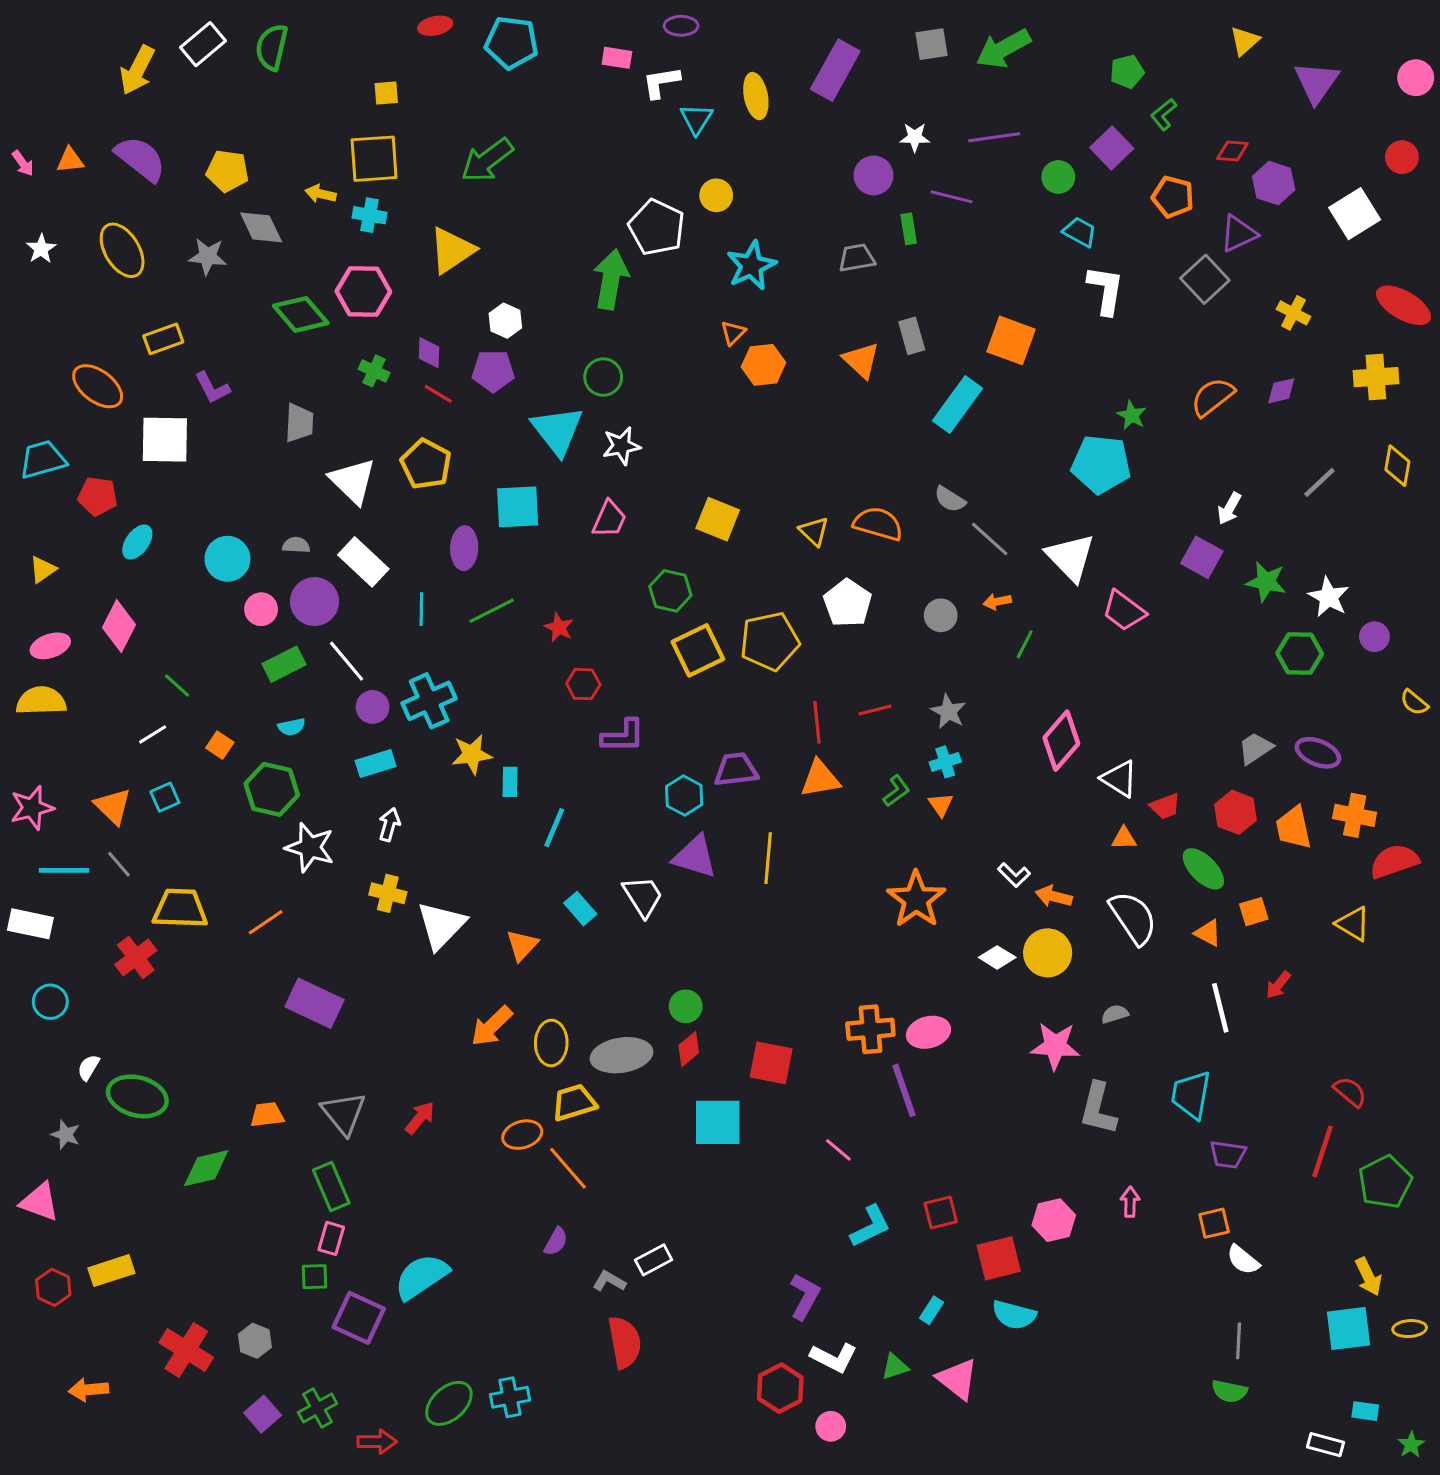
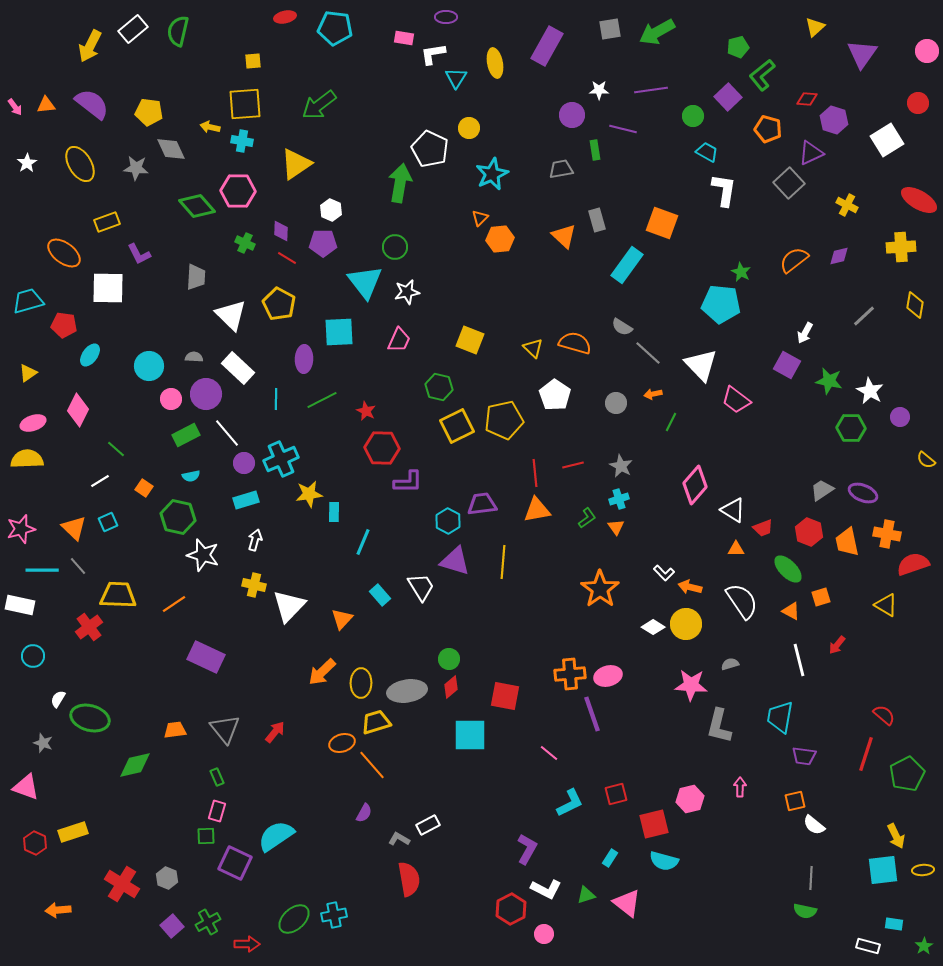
green L-shape: (1164, 114) -> (762, 75), size x1.5
red hexagon: (583, 684) -> (382, 448), size x1.6
green rectangle: (331, 1187) -> (217, 777), size x0.6

